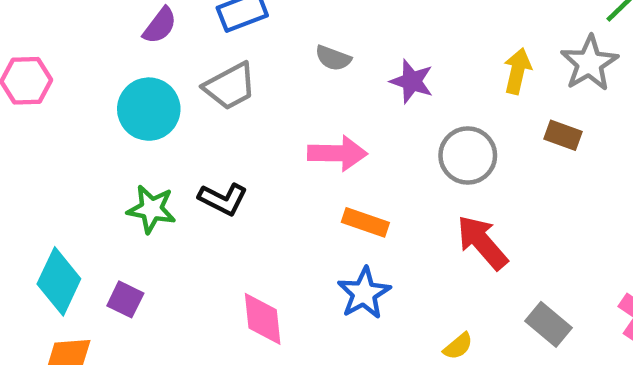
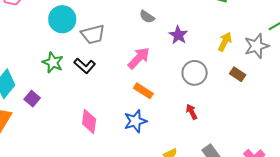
gray trapezoid: (230, 86) -> (93, 34), moved
pink arrow: (337, 153) -> (139, 58), turned -60
red arrow: (482, 242) -> (192, 112), size x0.6

